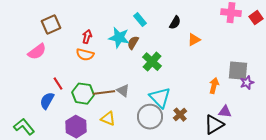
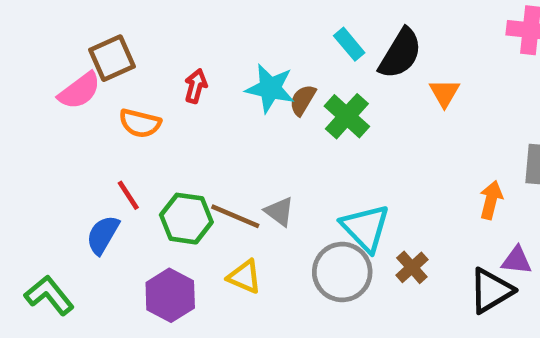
cyan rectangle: (140, 20) -> (349, 44), moved
black semicircle: (175, 23) -> (400, 53), size x1.6
orange triangle: (194, 40) -> (444, 93), turned -32
pink semicircle: (37, 52) -> (79, 91), moved
orange semicircle: (85, 55) -> (140, 123), moved
green cross: (152, 62) -> (347, 116), moved
brown line: (104, 93) -> (235, 216), turned 30

